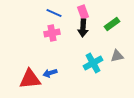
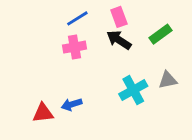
blue line: (54, 13) -> (77, 18), turned -56
black arrow: (83, 28) -> (119, 40), turned 120
red triangle: (30, 79) -> (43, 113), size x0.7

